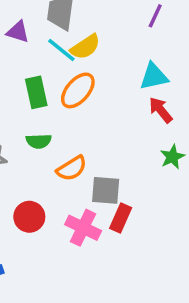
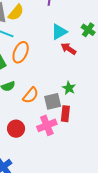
yellow semicircle: (85, 47) -> (16, 13), moved
green star: (172, 157) -> (69, 88), moved
pink cross: (83, 228) -> (47, 125), turned -30

